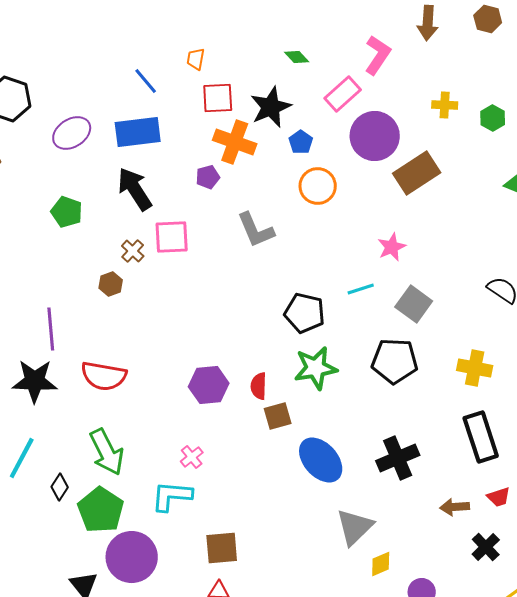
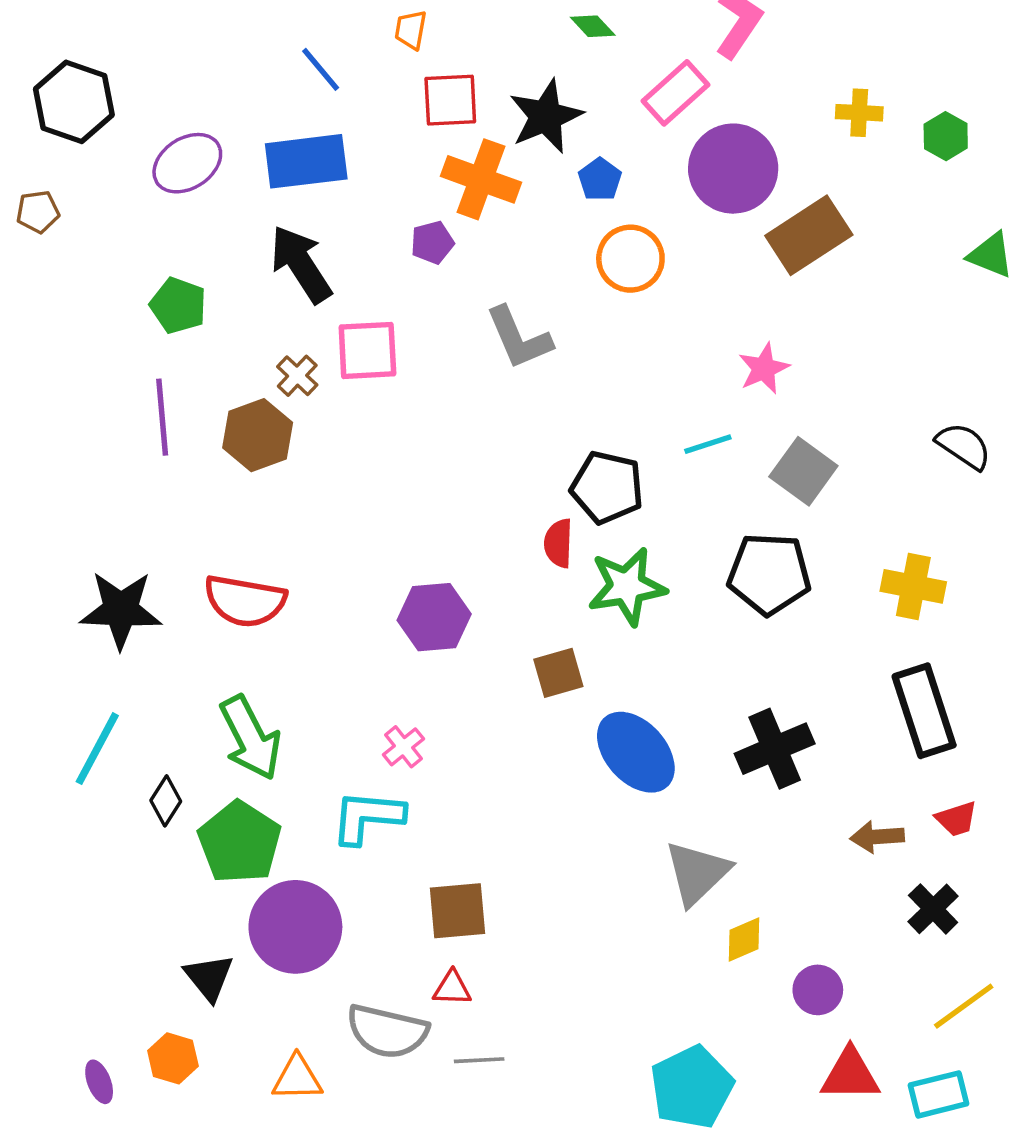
brown hexagon: (111, 284) -> (258, 435), size x1.6
purple line: (51, 329) -> (162, 417), moved
red semicircle: (259, 386) -> (558, 543), moved

